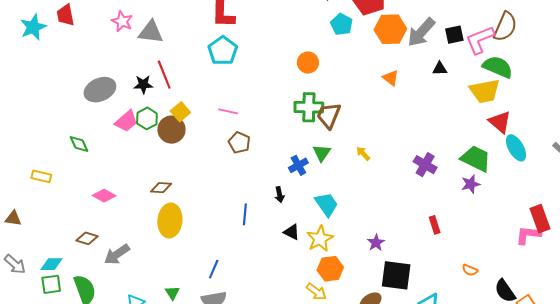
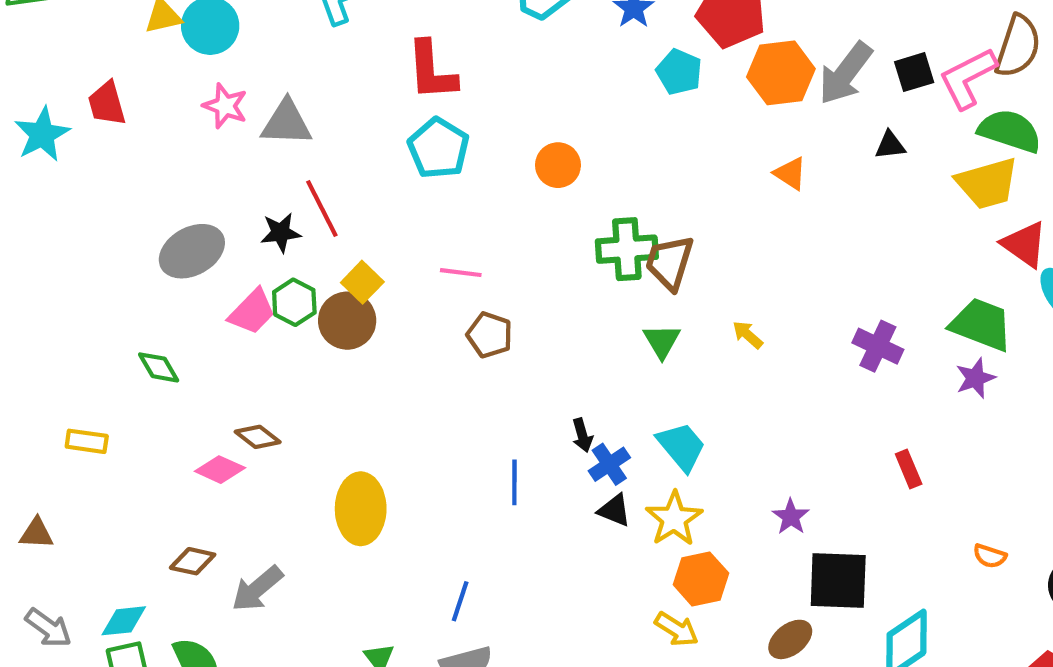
orange circle: (308, 63) -> (558, 165), moved
blue cross: (298, 165) -> (609, 464), moved
brown diamond: (161, 188) -> (258, 437), moved, turned 40

